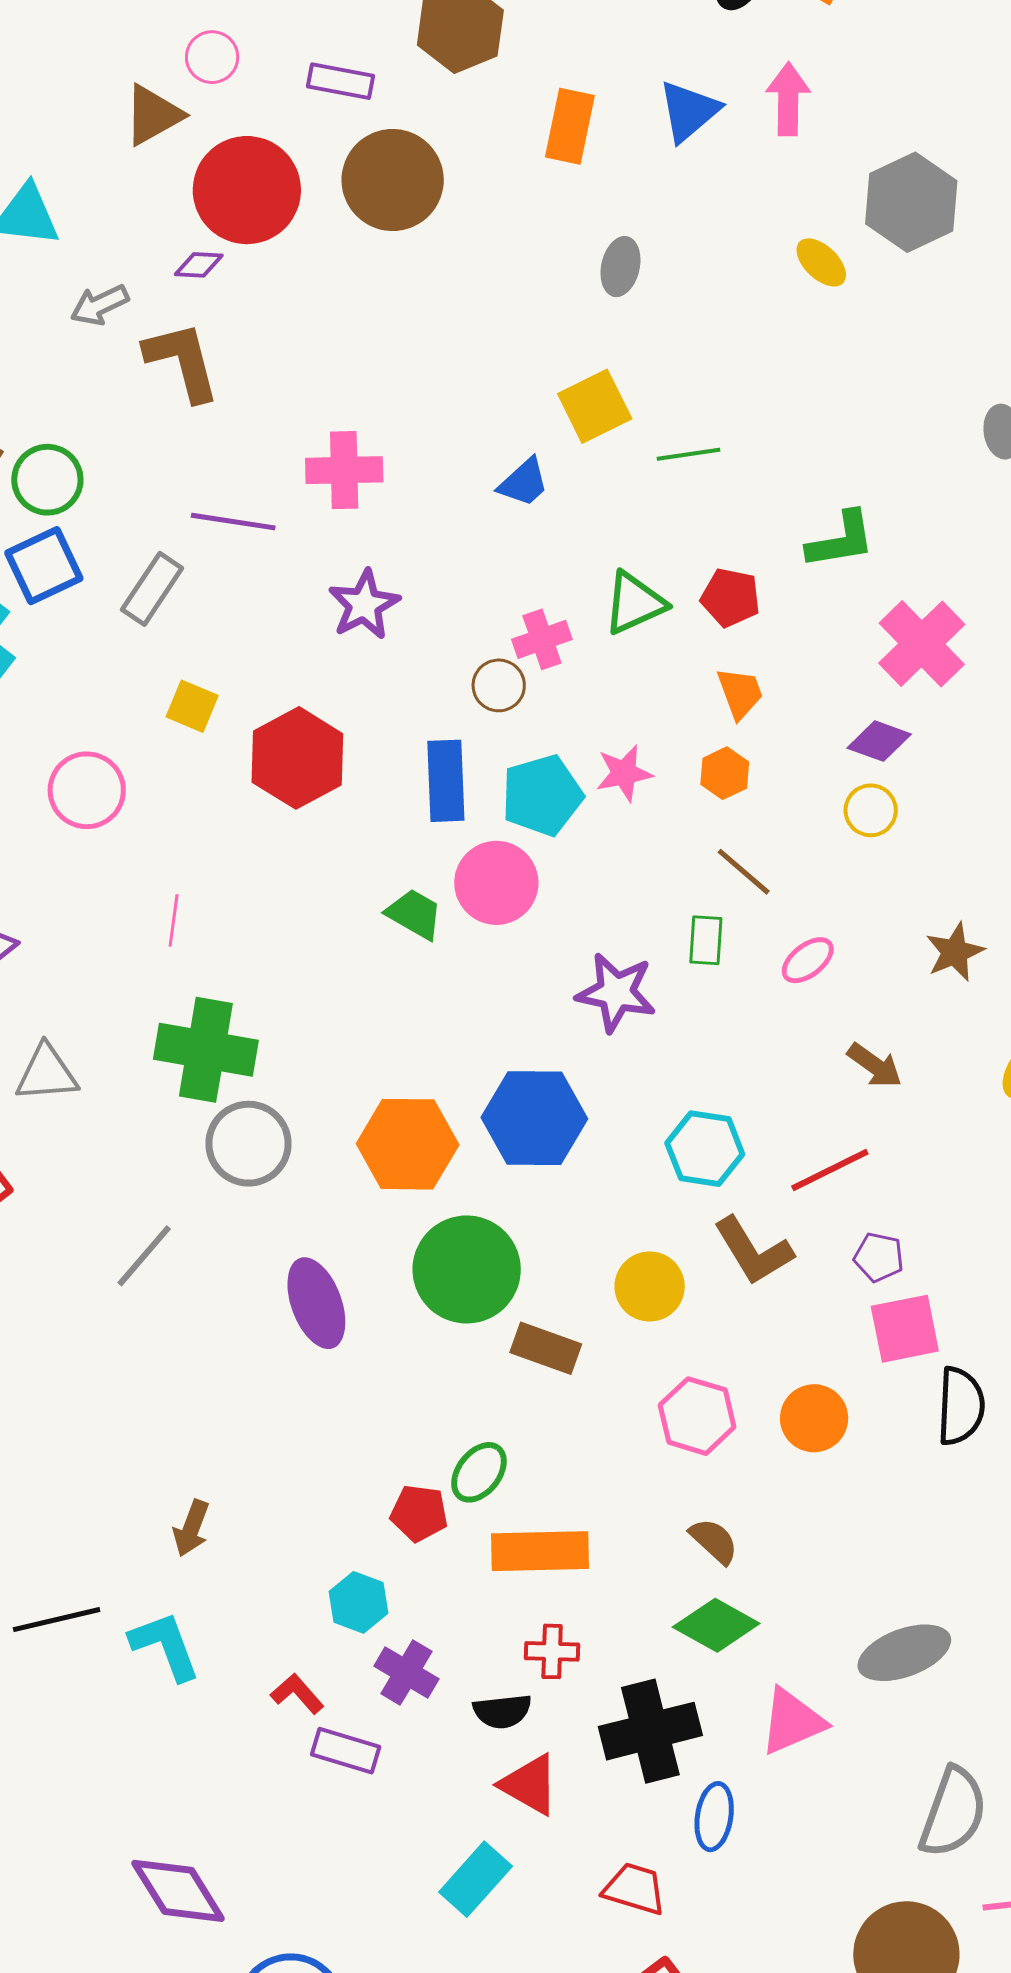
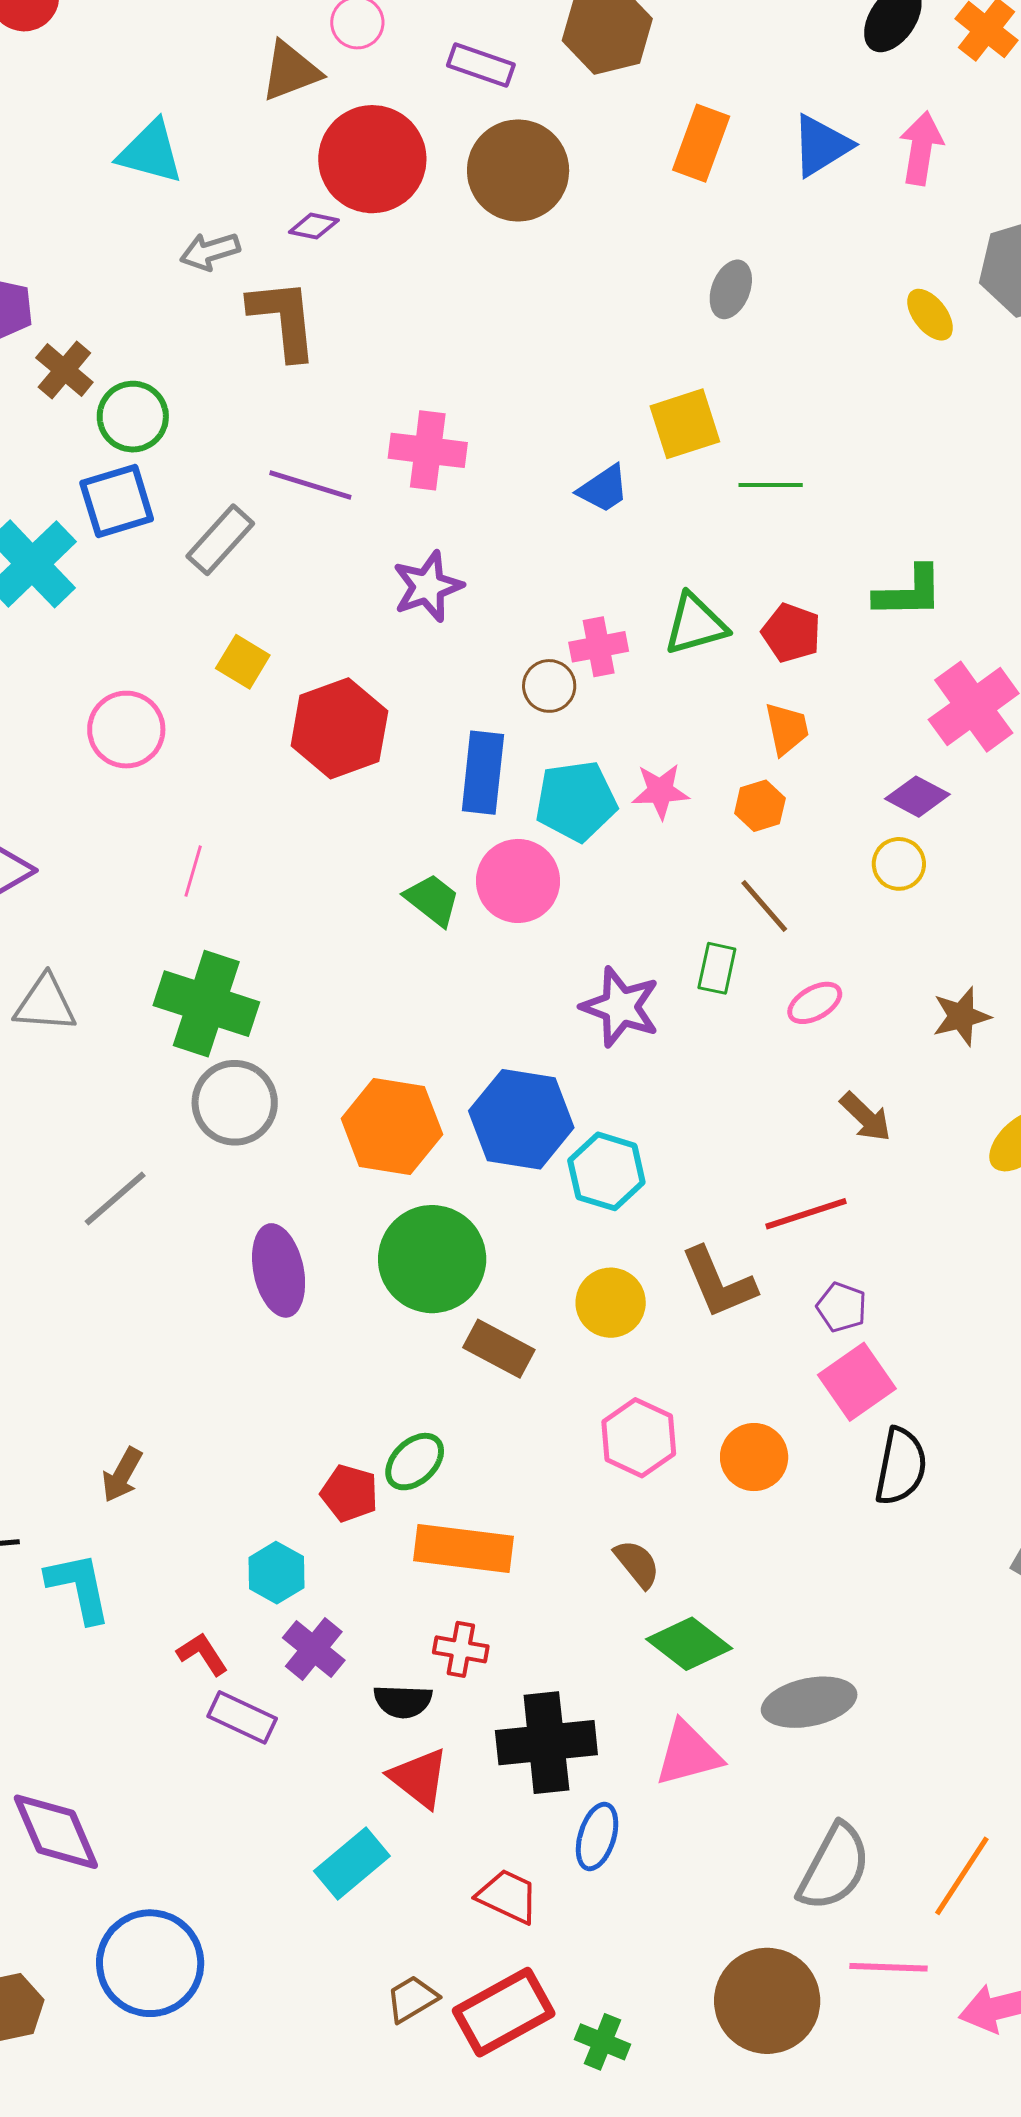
cyan hexagon: (705, 1149) -> (606, 1171), moved
pink square: (905, 1329) -> (857, 1382), turned -32
green diamond: (716, 1625) -> (689, 1644), moved

